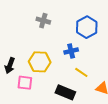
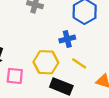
yellow hexagon: (40, 62) -> (46, 62), moved

